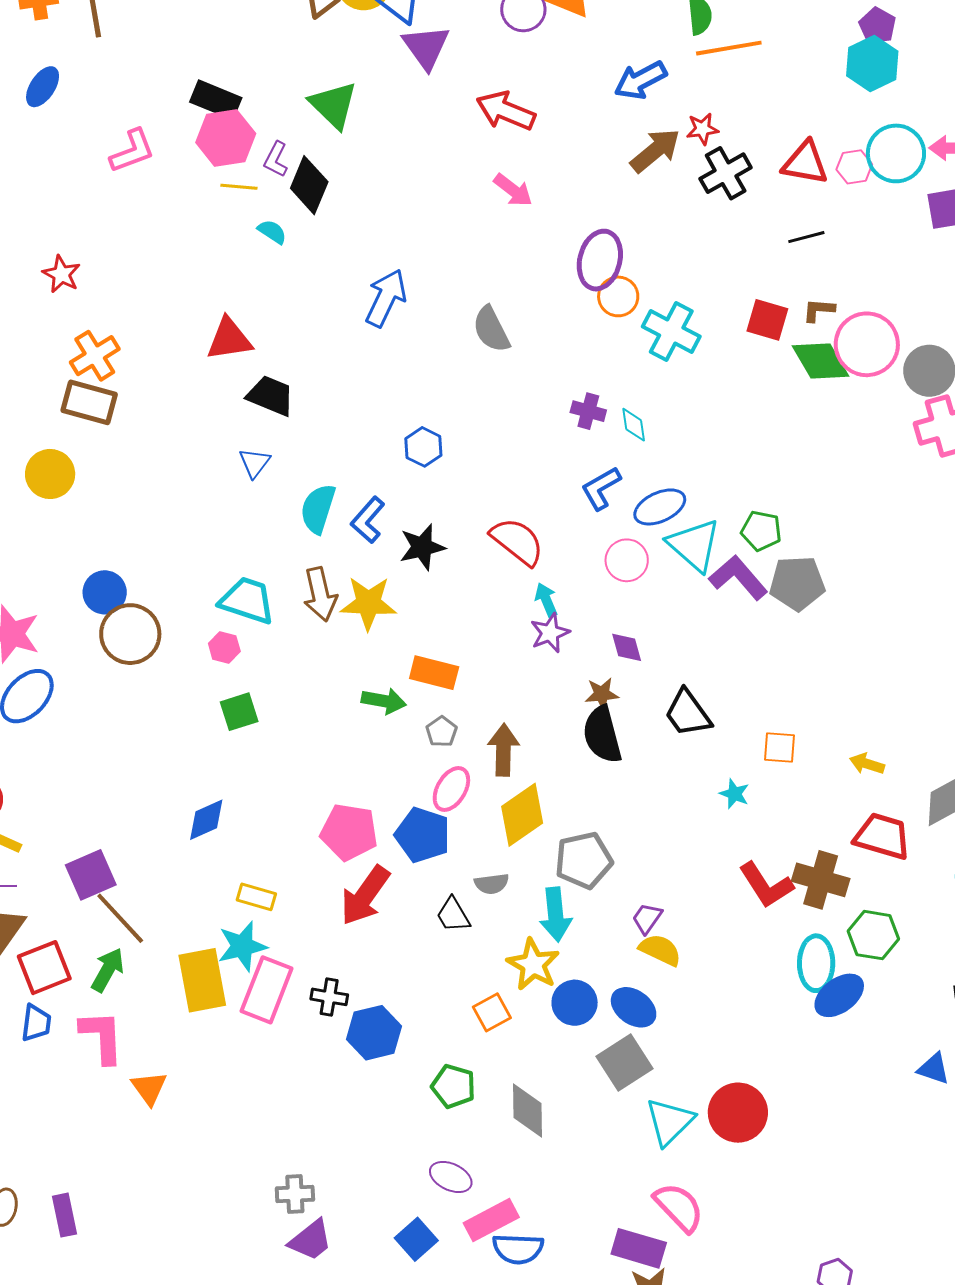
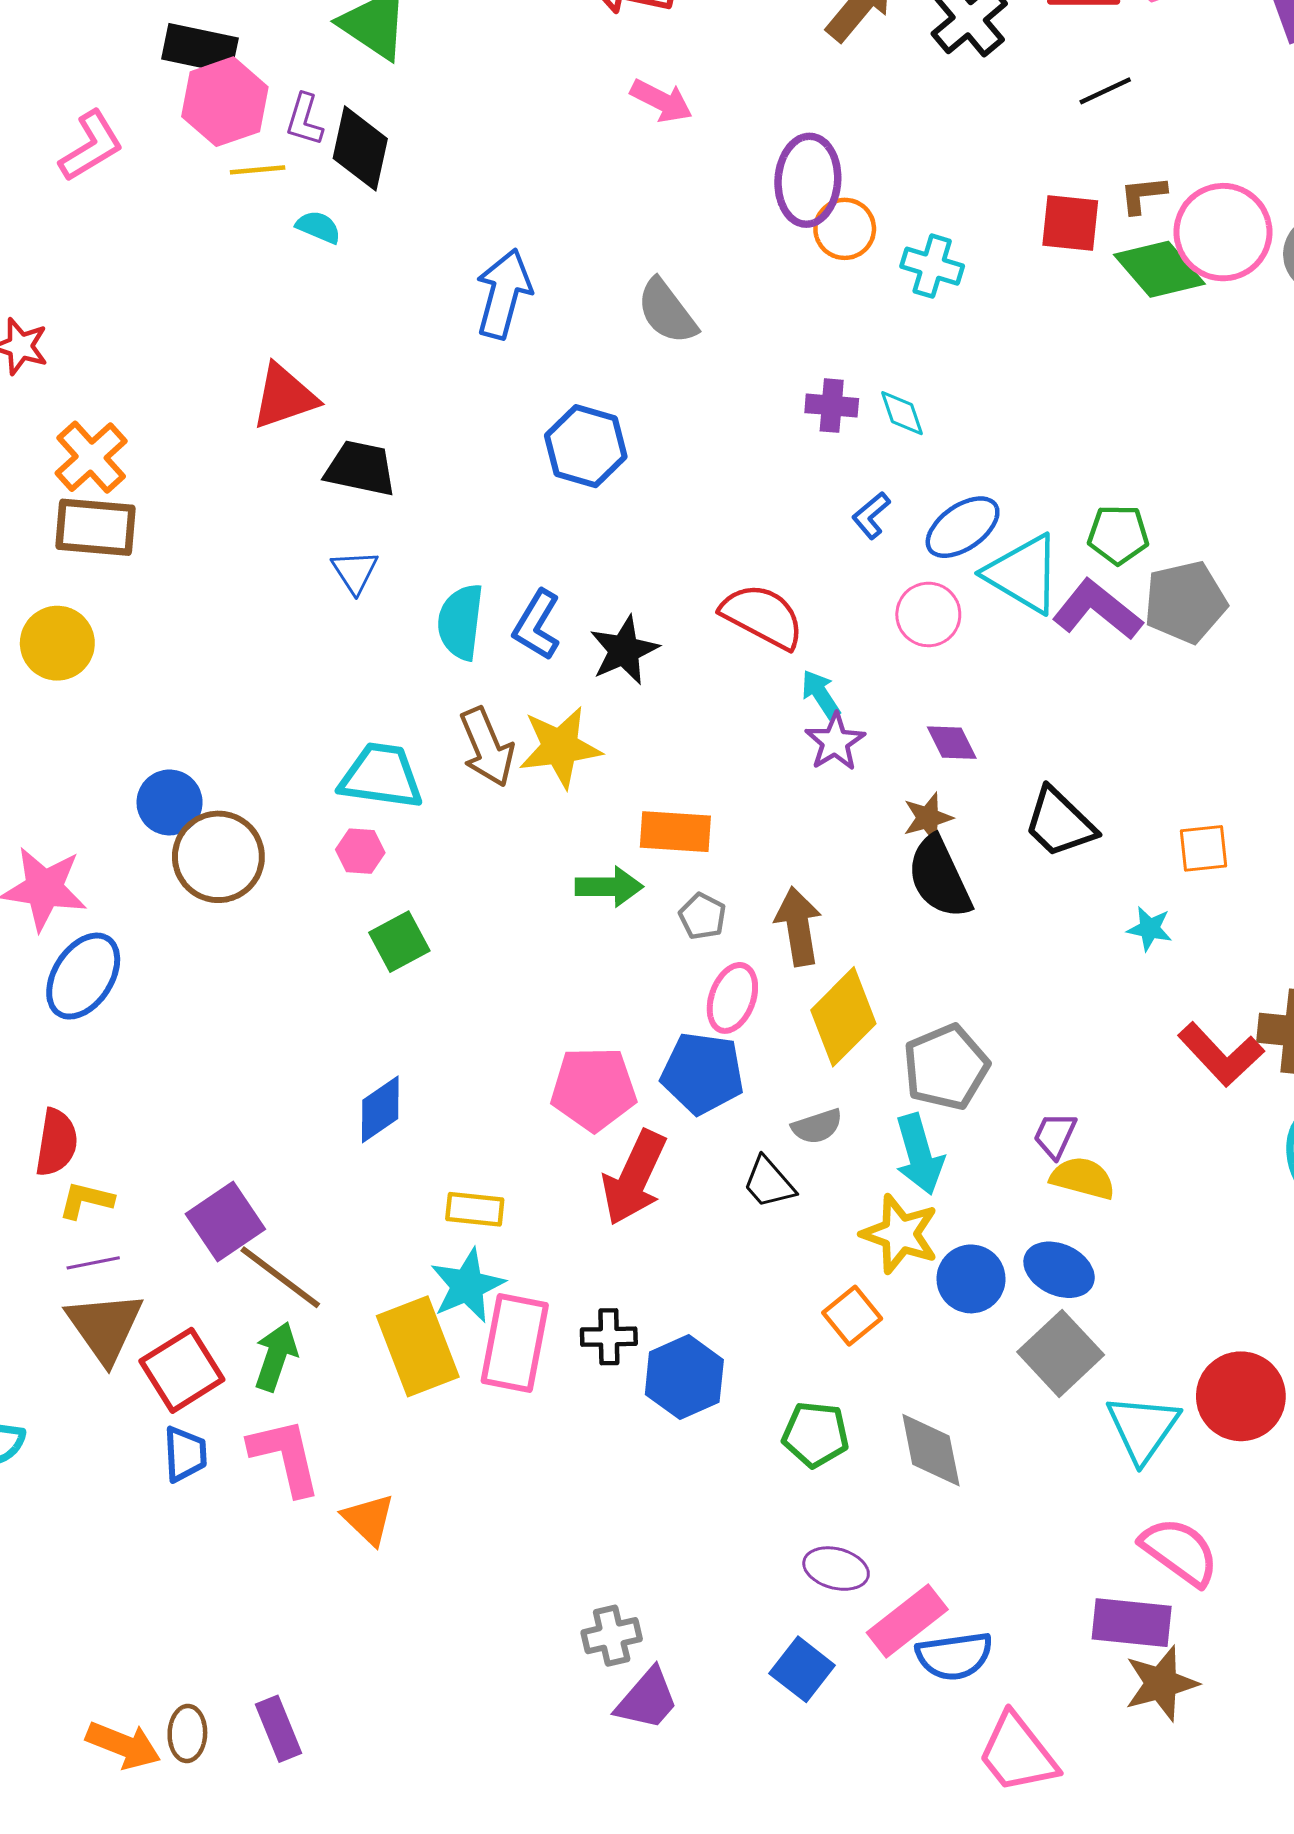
cyan cross: (671, 332) -> (932, 266), size x0.7
blue hexagon: (423, 447) -> (586, 446), moved, size x1.4
blue L-shape: (601, 488) -> (871, 515), size x0.7

